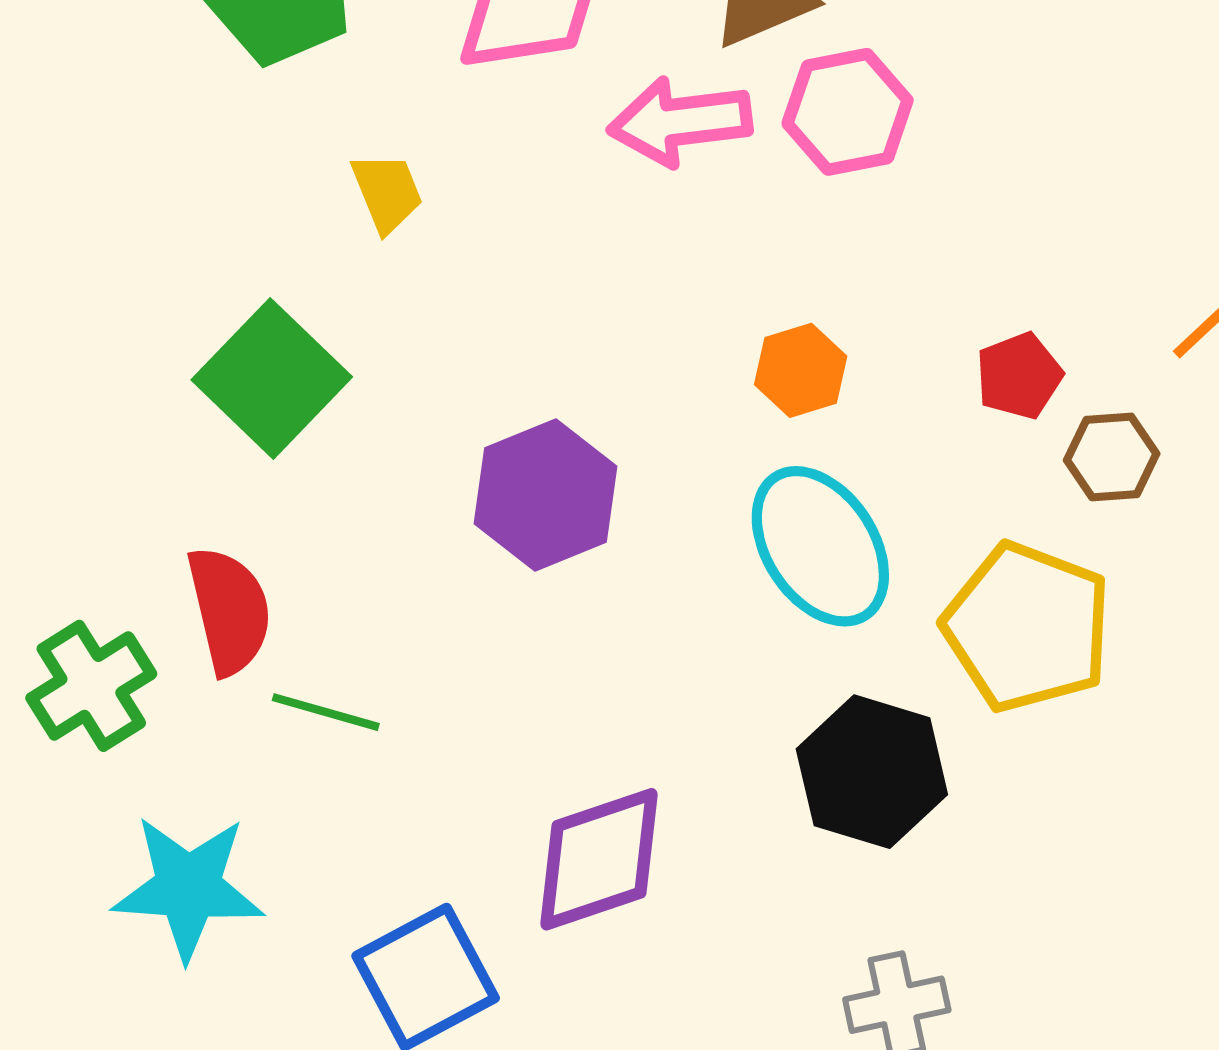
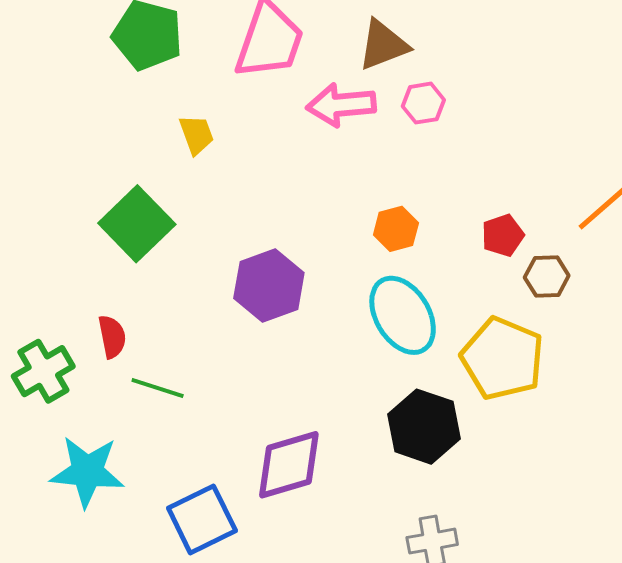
pink hexagon: (848, 112) -> (423, 103), size x0.7
red semicircle: (229, 610) -> (112, 337), size x0.7

